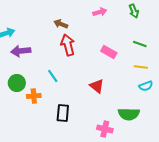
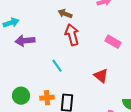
green circle: (17, 83) -> (21, 96), moved
orange cross: (34, 96) -> (47, 98), moved

